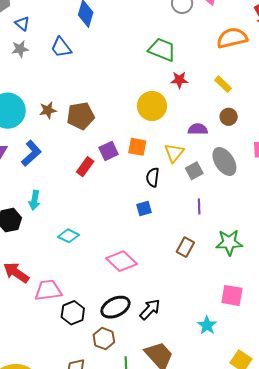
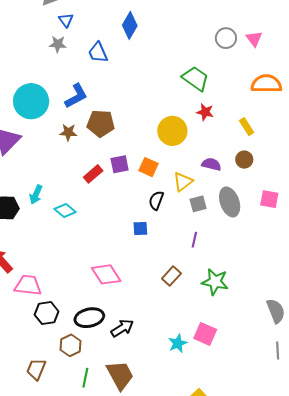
brown star: (48, 110) -> (68, 132), moved
blue L-shape: (31, 153) -> (76, 96), moved
cyan diamond: (69, 236) -> (65, 211), moved
cyan star: (207, 325) -> (178, 343), moved

